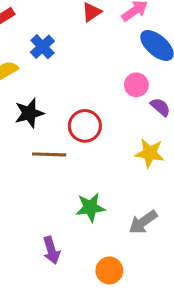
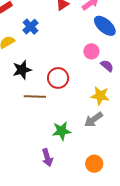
gray arrow: (143, 222) -> (94, 120), moved
purple arrow: (51, 250) -> (47, 158), moved
orange circle: (109, 271) -> (94, 164), moved

